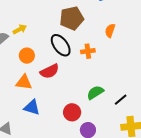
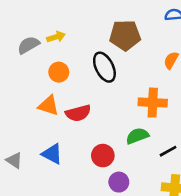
orange cross: (88, 51) -> (153, 103), moved, size x1.5
red semicircle: (50, 71) -> (78, 113), moved
blue triangle: (32, 107) -> (52, 154), moved

